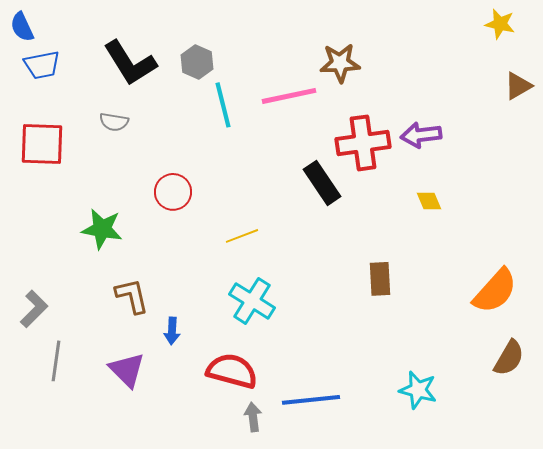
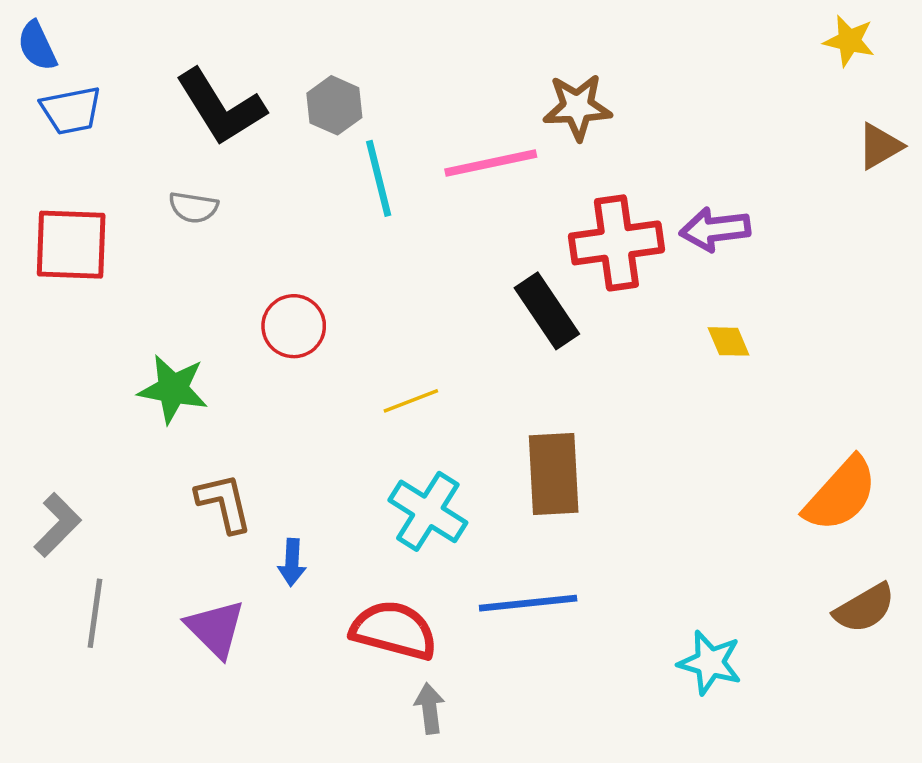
brown rectangle: (380, 279) -> (554, 474), moved, size x1.4
brown semicircle: (509, 358) -> (864, 608), turned 30
blue line: (311, 400) -> (528, 603), moved

